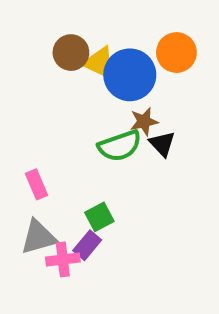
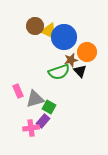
orange circle: (176, 53) -> (87, 52), moved
green square: (99, 217) -> (49, 107), turned -32
gray triangle: (38, 237) -> (35, 99), moved

